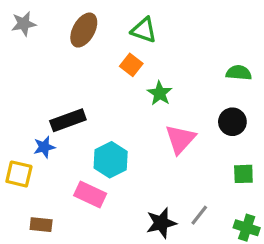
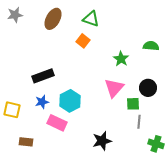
green star: (160, 93) -> (121, 59), moved
black circle: (232, 122) -> (148, 88), moved
blue star: (44, 147) -> (42, 102), moved
green square: (243, 174) -> (133, 104), moved
gray line: (199, 215) -> (139, 122), moved, turned -32

